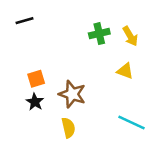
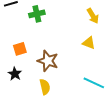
green cross: (99, 34) -> (37, 14), moved
black star: (35, 102) -> (15, 74), moved

